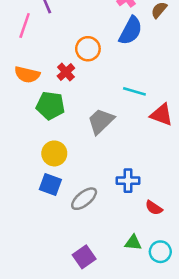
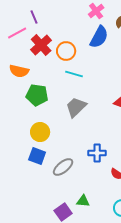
pink line: (25, 25) -> (17, 33), turned 42
red cross: (66, 72) -> (41, 45), moved, size x1.5
cyan line: (134, 91) -> (74, 74), moved
green triangle: (133, 243) -> (83, 201), moved

